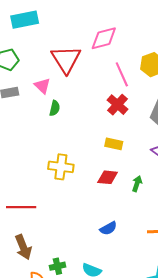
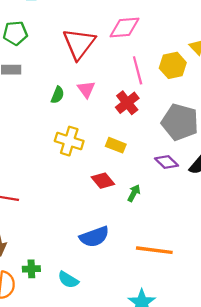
pink triangle: (42, 86) -> (86, 89), moved
yellow cross: (61, 167) -> (69, 141), moved
red diamond: (108, 177) -> (103, 181), turned 35
blue semicircle: (108, 228) -> (94, 237), size x1.5

